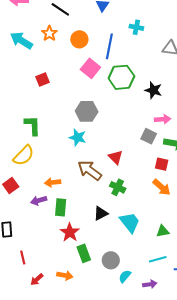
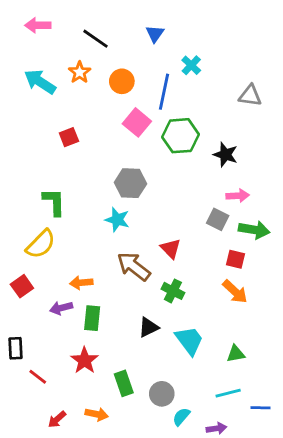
cyan cross: (136, 27) -> (191, 65), moved, turned 32
red star: (70, 232) -> (85, 360), moved
red line: (23, 257) -> (38, 377), moved, turned -40

